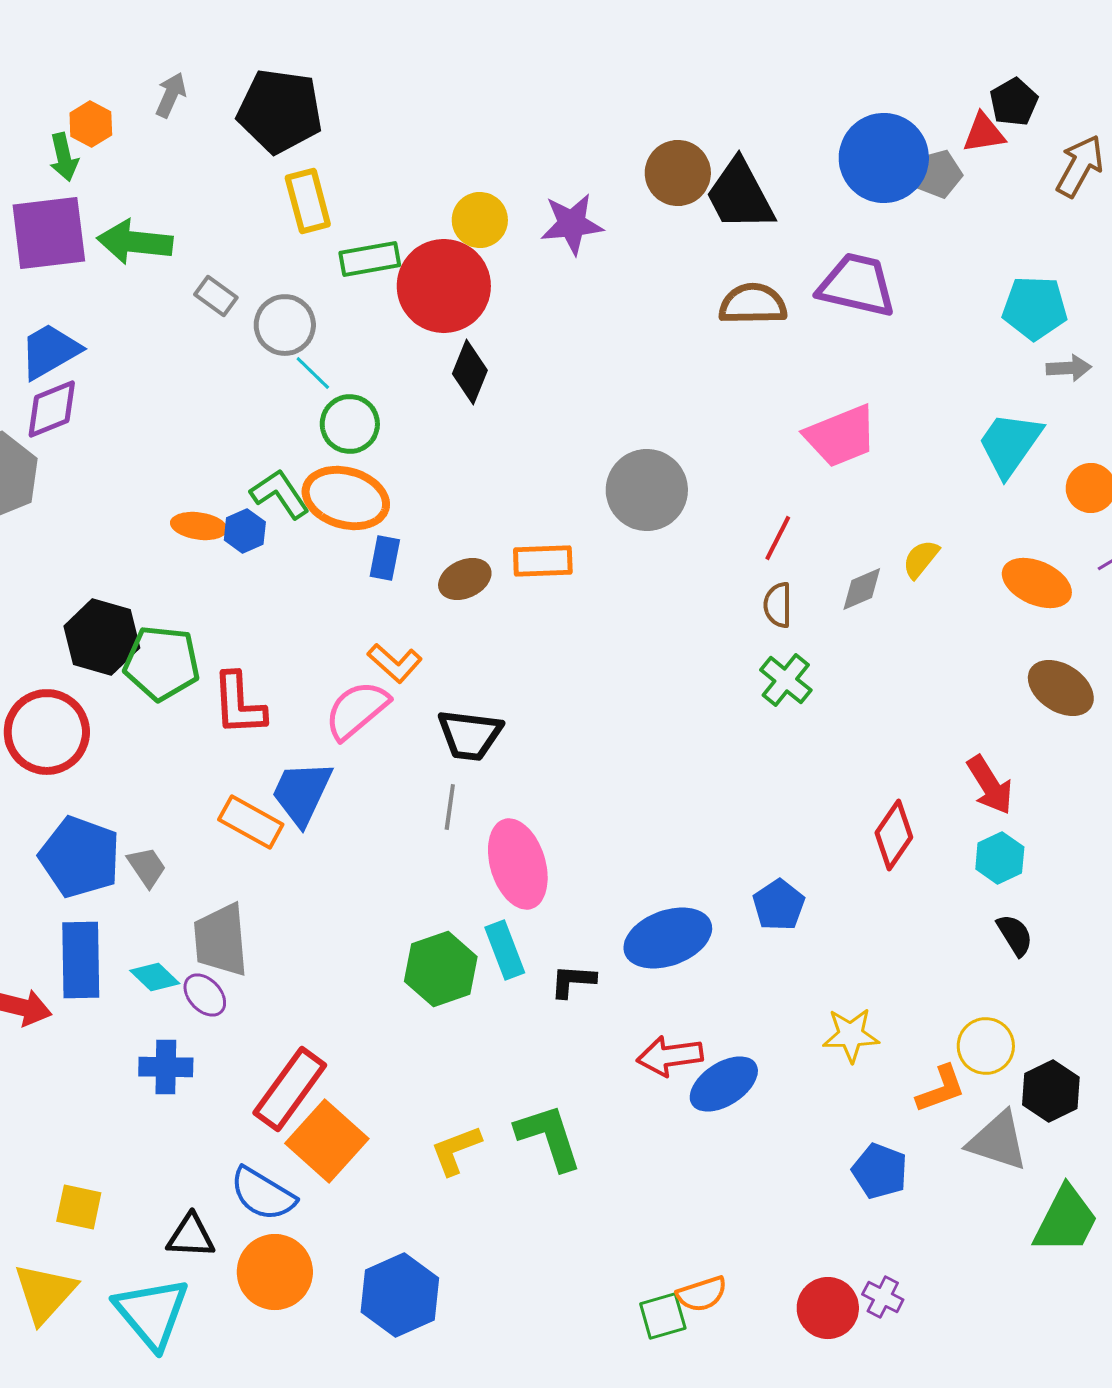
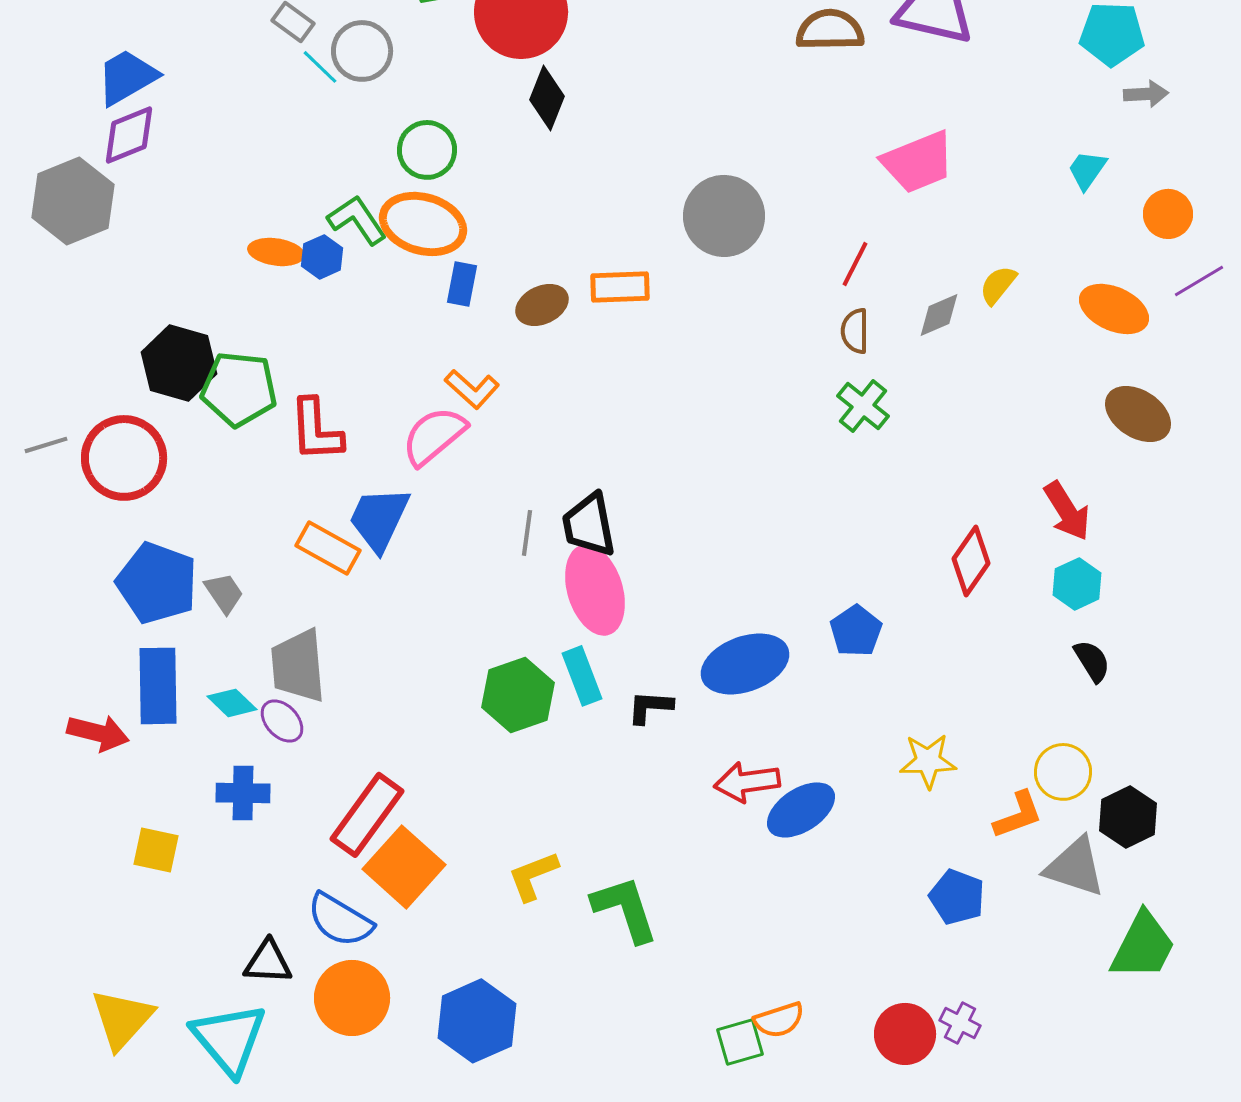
cyan line: (313, 373) -> (320, 67), moved
cyan trapezoid: (1010, 444) -> (1087, 170), size x0.6
black trapezoid: (470, 735) -> (589, 525), moved, turned 72
green L-shape: (549, 1137) -> (625, 909), moved
yellow square: (79, 1207) -> (156, 850), moved

